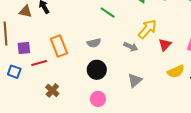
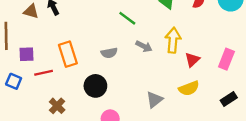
yellow arrow: (147, 29) -> (173, 40), turned -40
gray arrow: (131, 47) -> (144, 46), moved
black circle: (97, 70) -> (95, 86), moved
yellow semicircle: (176, 71) -> (189, 88), moved

